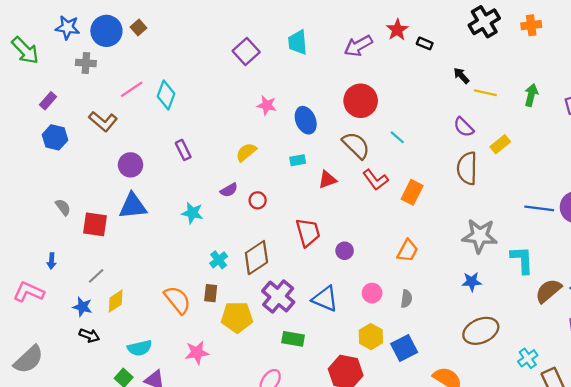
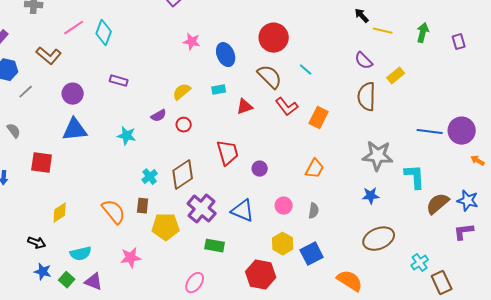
purple rectangle: (183, 150) -> (119, 81), turned -48
yellow semicircle: (246, 152) -> (182, 92), moved
red square: (95, 224) -> (42, 163), moved
gray line: (96, 276) -> (26, 92), moved
blue star: (82, 307) -> (43, 272), moved

